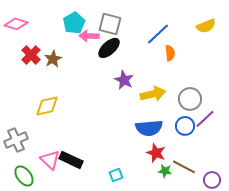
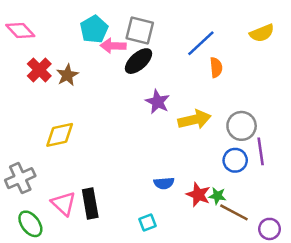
pink diamond: (16, 24) -> (20, 31), turned 30
purple line: (205, 119) -> (261, 151), turned -55
blue semicircle: (149, 128) -> (164, 183), moved, size x0.6
black rectangle: (71, 160) -> (90, 203), turned 55
green star: (165, 171) -> (217, 196), moved

